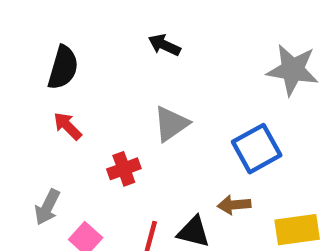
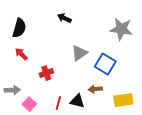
gray triangle: (171, 124) -> (79, 53), moved
blue square: (257, 149) -> (105, 64), turned -30
gray arrow: (47, 207) -> (12, 90), turned -119

